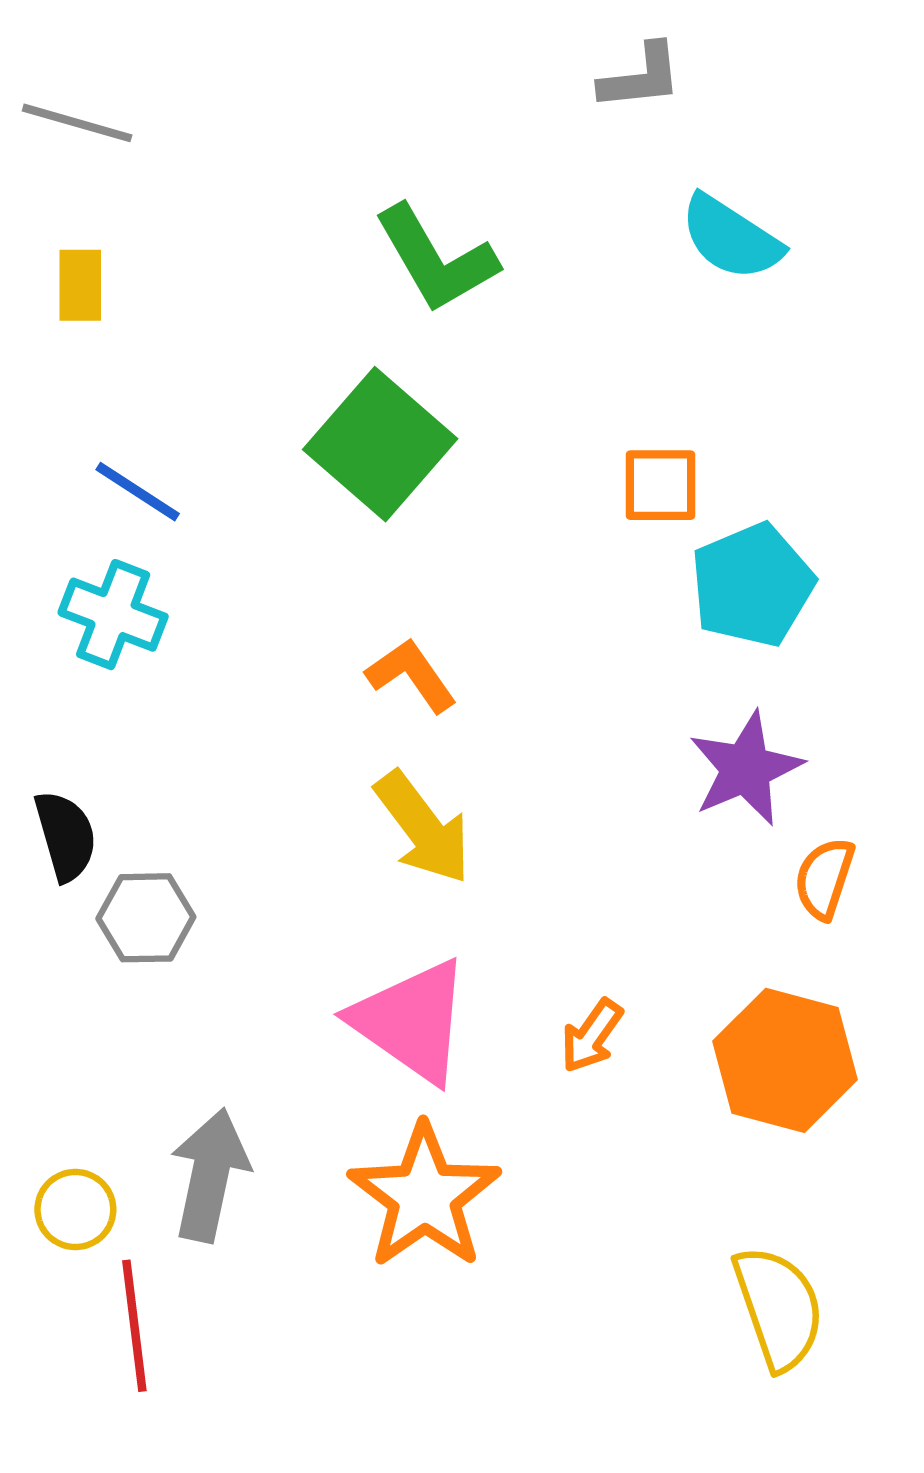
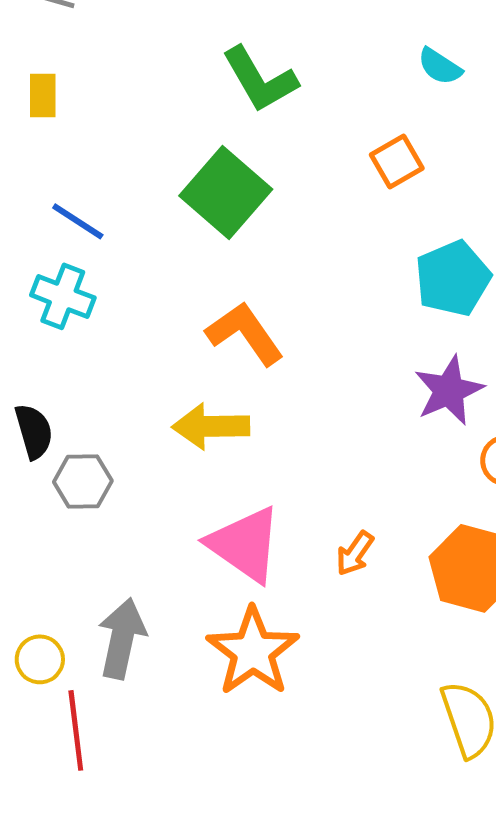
cyan semicircle: (731, 238) -> (440, 66), size x0.7
orange square: (660, 485) -> (397, 161), moved, turned -30
orange L-shape: (411, 675) -> (245, 333), size x1.4
yellow arrow: (423, 828) -> (211, 426), moved, turned 126

